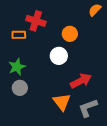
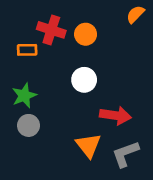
orange circle: (70, 34) -> (86, 34), moved
red arrow: (81, 81) -> (115, 115), turned 35

